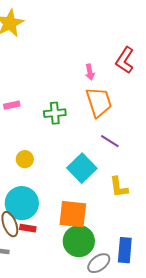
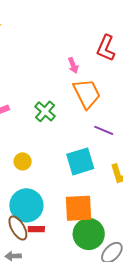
green cross: (55, 113) -> (45, 111), turned -35
cyan square: (82, 168) -> (80, 161), turned 36

